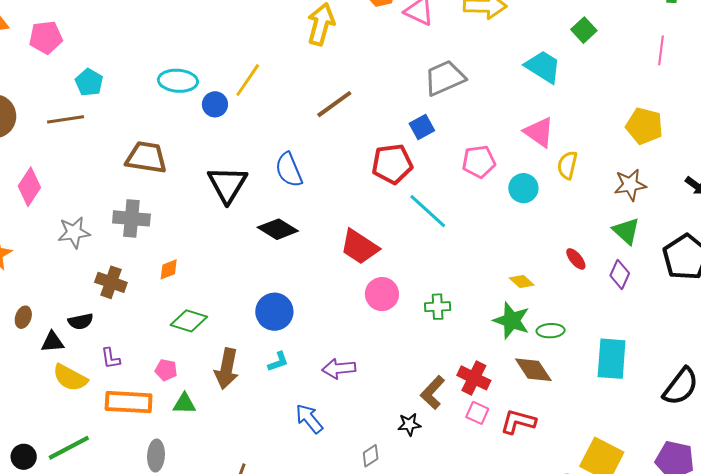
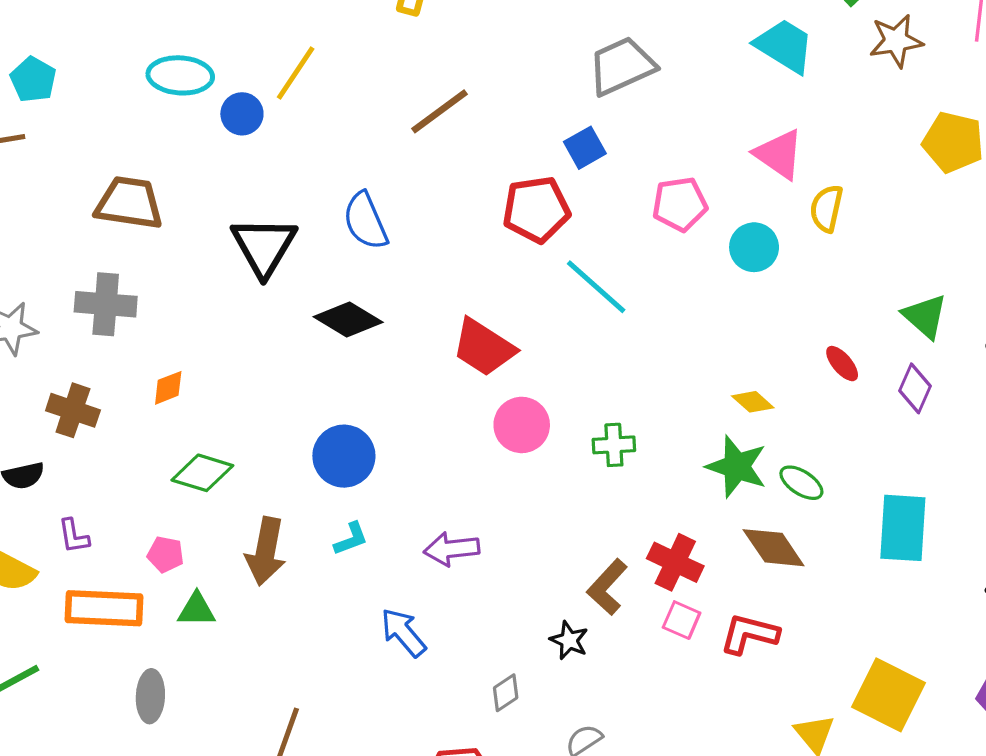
brown star: (630, 185) -> (896, 41), moved
green ellipse: (551, 331) -> (801, 483), turned 36
black star: (409, 424) -> (569, 640), turned 30

